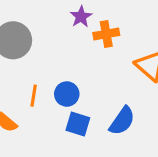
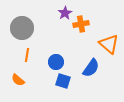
orange line: (34, 96) -> (27, 55), moved
blue semicircle: (122, 121) -> (91, 68), moved

